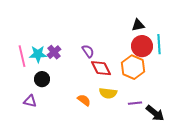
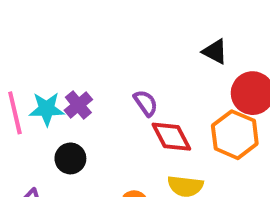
black triangle: (138, 25) -> (215, 51), moved, turned 40
black circle: (42, 79) -> (70, 158), moved

